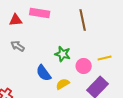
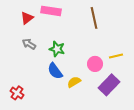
red triangle: (16, 20) -> (27, 18), turned -32
green star: (63, 54) -> (57, 49), moved

